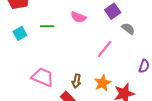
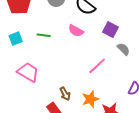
purple square: (113, 11) -> (111, 30), turned -35
pink trapezoid: (43, 77) -> (28, 72), moved
brown arrow: (77, 81) -> (65, 94), turned -48

